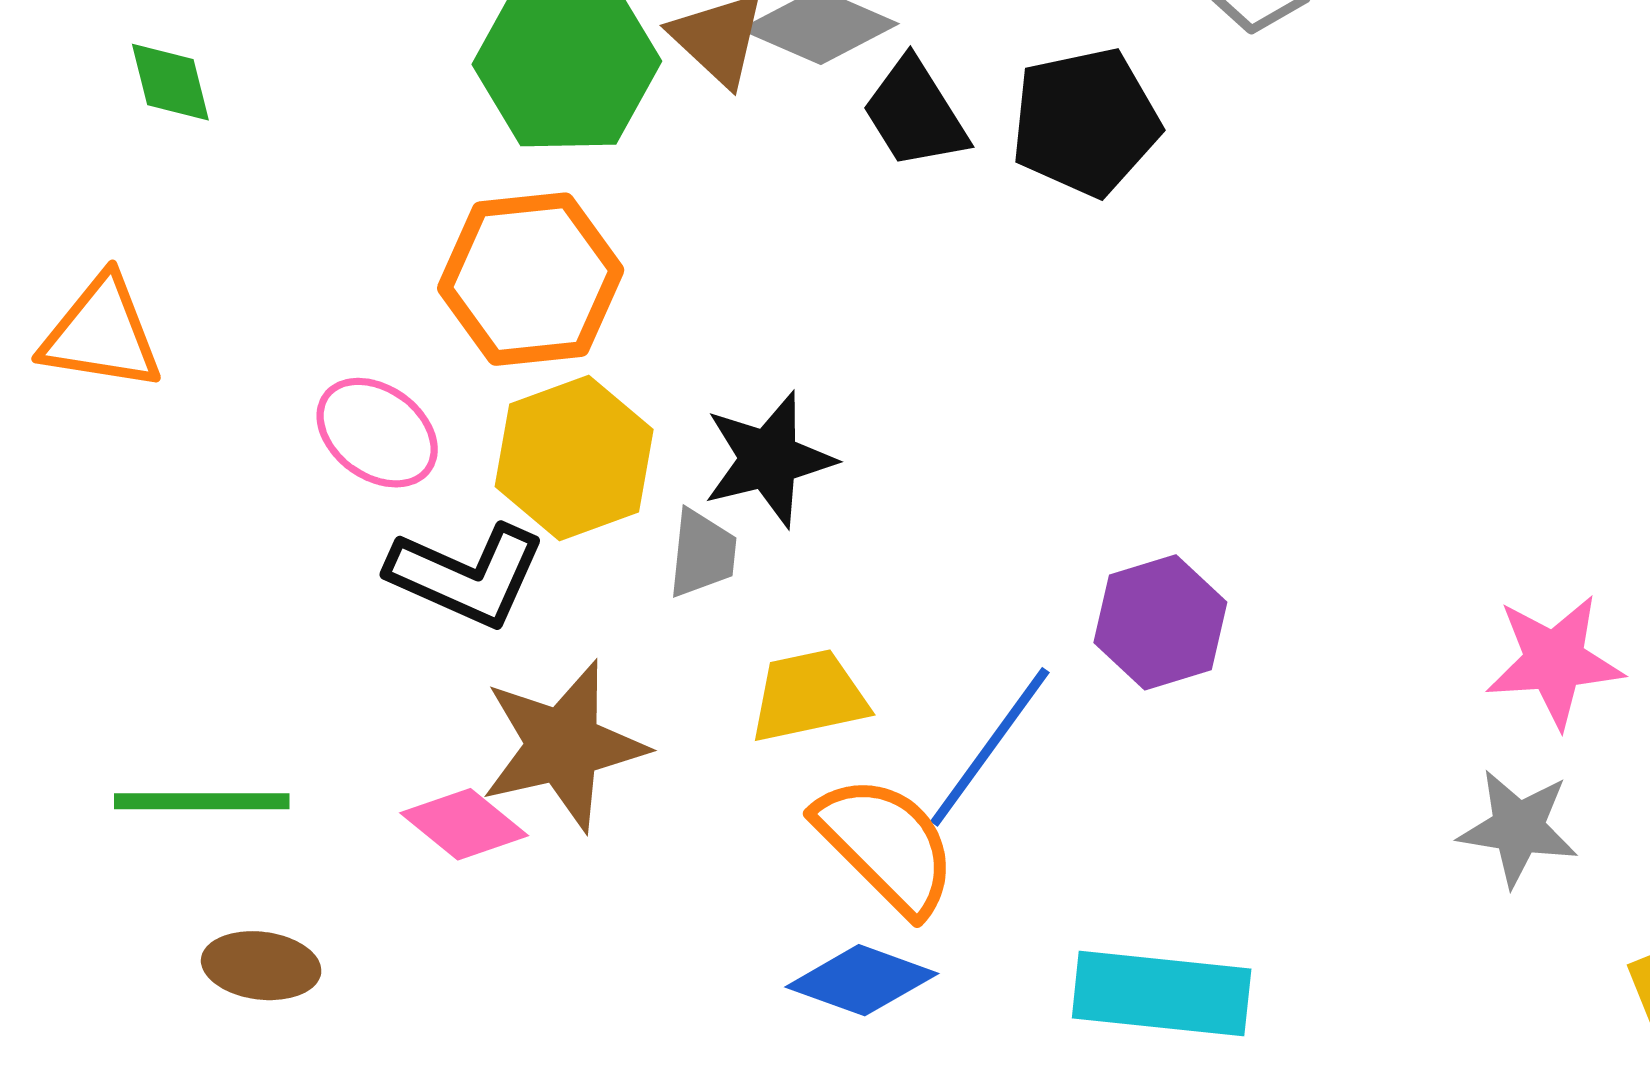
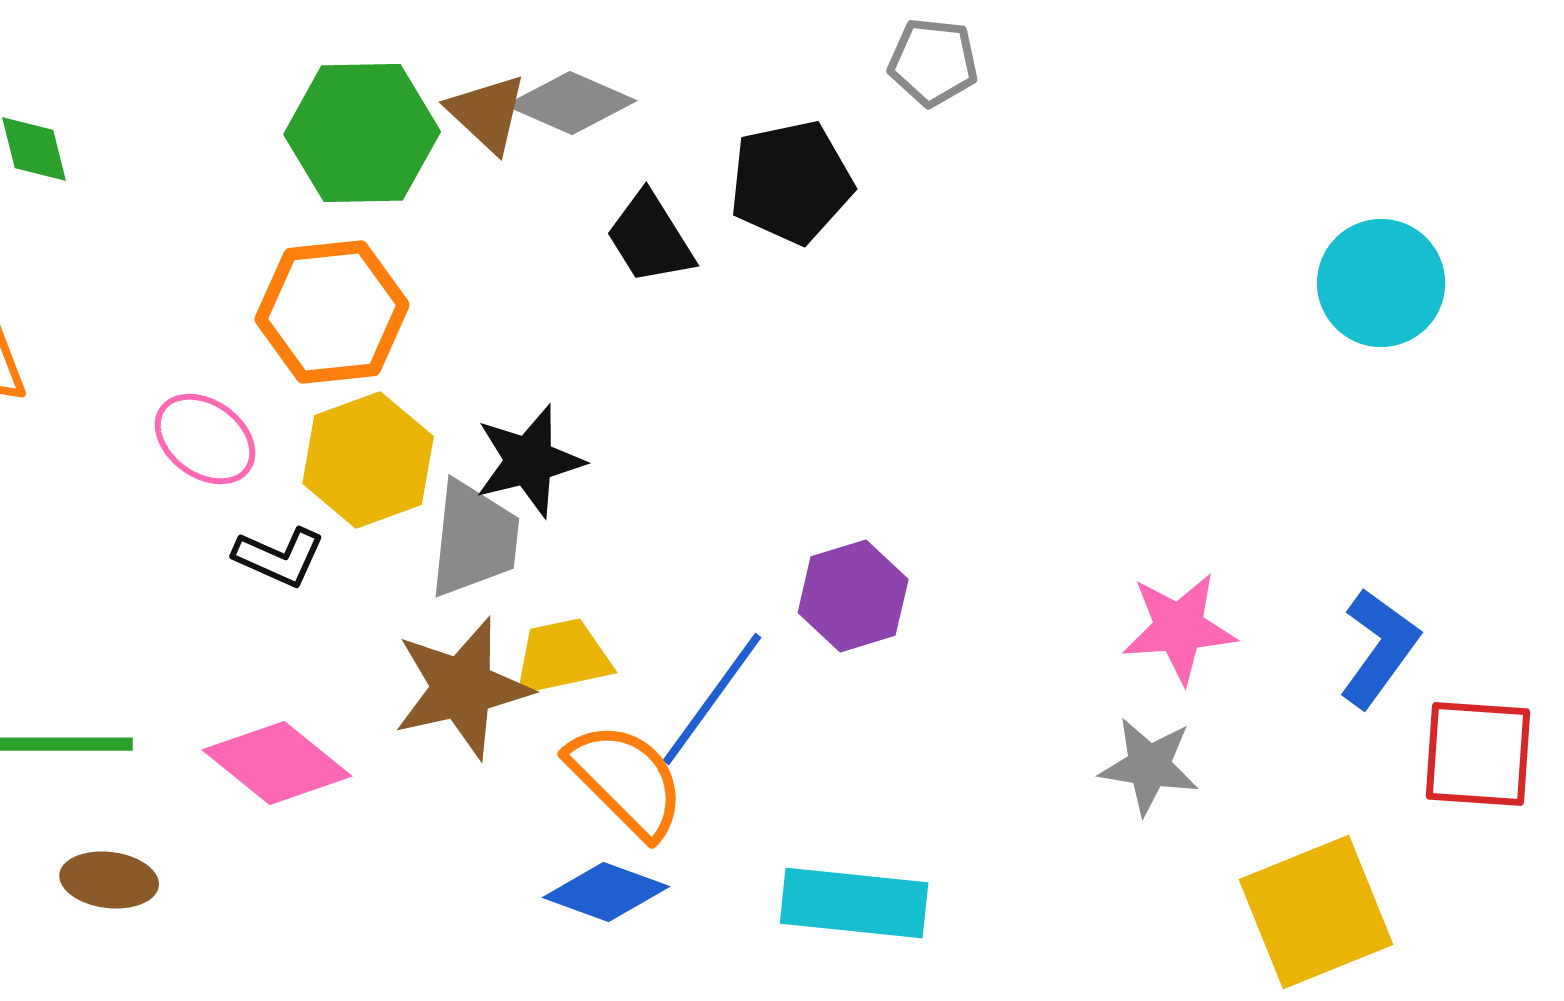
black trapezoid: (915, 114) -> (650, 238), moved
gray trapezoid: (702, 554) -> (474, 539), size x1.6
black L-shape: (467, 575) -> (279, 557), size x0.7
brown star: (563, 746) -> (462, 688), moved
pink diamond: (464, 824) -> (277, 763), size x1.4

